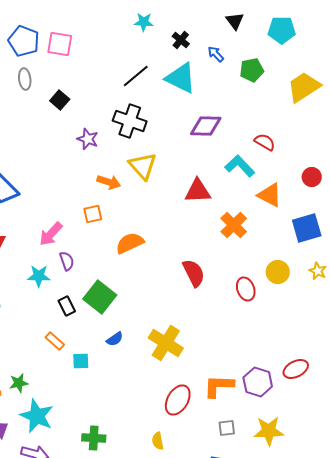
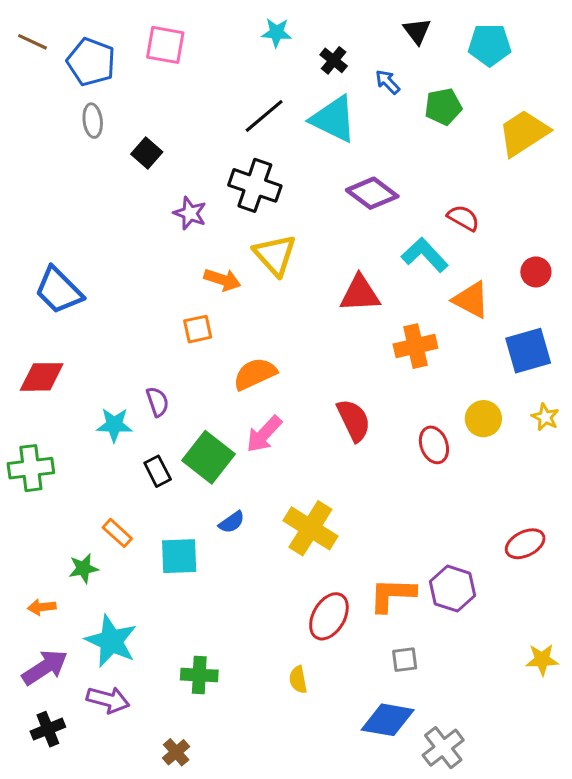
pink square: (60, 44) -> (165, 45), moved
purple diamond: (206, 126) -> (372, 193), turned 36
orange cross: (234, 225) -> (415, 346), turned 32
pink arrow: (51, 234) -> (264, 434), moved
orange rectangle: (55, 341) -> (117, 533), moved
cyan square: (81, 361) -> (179, 556), size x1.5
red ellipse: (296, 369) -> (525, 544), moved
green star: (19, 383) -> (83, 568), moved
yellow star: (269, 431) -> (542, 660), moved, size x0.7

